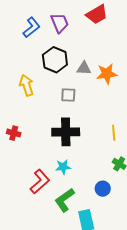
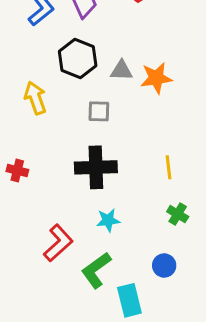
cyan star: (63, 167) -> (108, 220), moved
blue circle: (103, 189) -> (164, 266), moved

